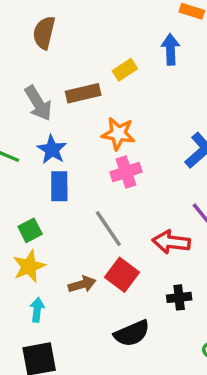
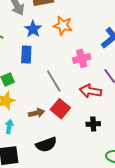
blue star: (52, 149) -> (33, 29), moved
pink cross: (126, 172) -> (82, 58), moved
black semicircle: (132, 333) -> (46, 145), moved

